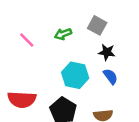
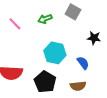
black star: (107, 52) -> (94, 38), moved
blue semicircle: (110, 76) -> (83, 63), moved

